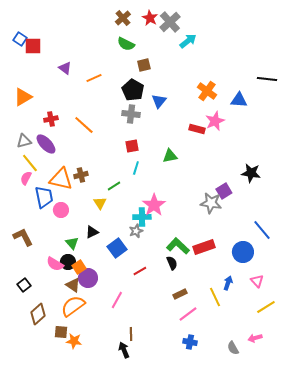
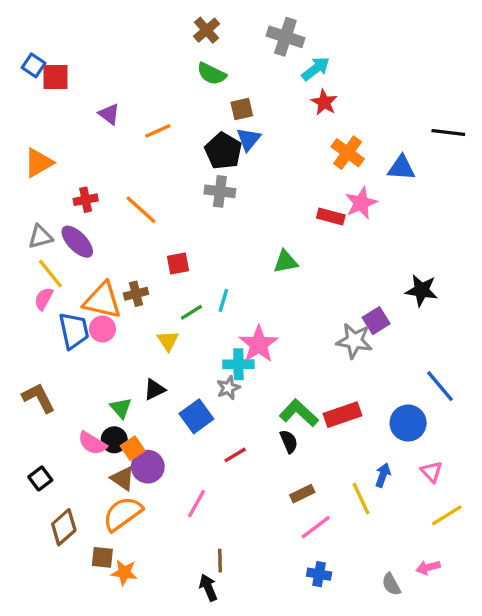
red star: (150, 18) -> (324, 102), moved
gray cross: (170, 22) -> (285, 37), turned -30
blue triangle: (159, 101) -> (249, 139), moved
red square: (132, 146) -> (178, 264), moved
cyan line: (136, 168) -> (223, 300), moved
pink circle: (61, 210) -> (102, 329), moved

